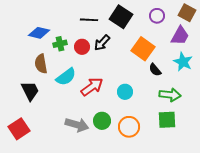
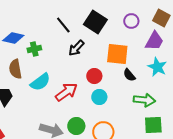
black line: (89, 20) -> (63, 25), turned 48
red circle: (82, 47) -> (94, 76), moved
orange square: (143, 49) -> (117, 54), turned -30
green square: (167, 120) -> (153, 125), moved

